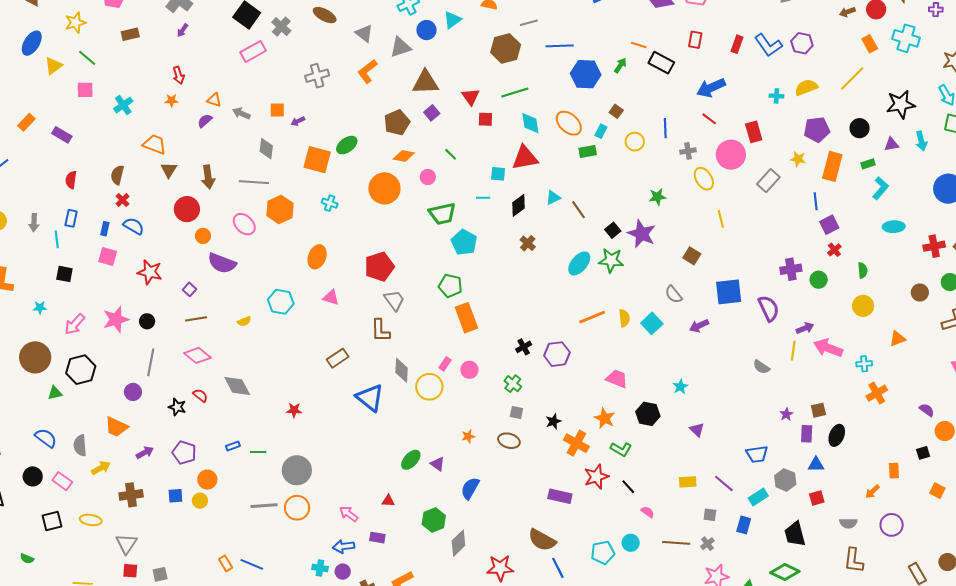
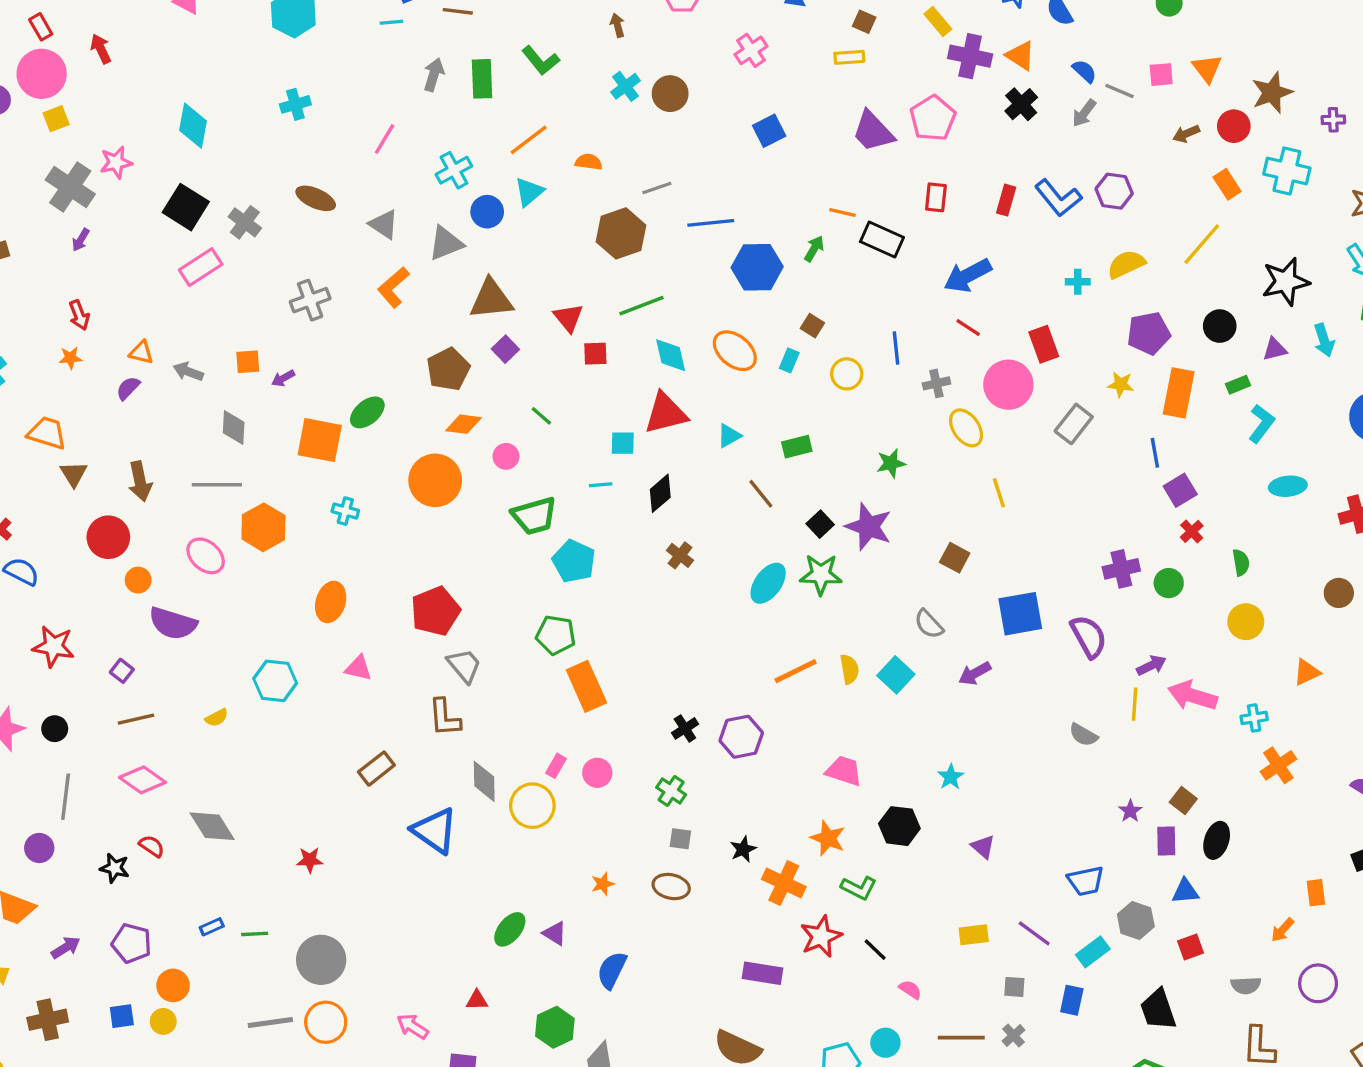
green rectangle: (588, 151) -> (797, 447), moved
cyan triangle: (553, 198) -> (729, 436), moved
brown square: (818, 410) -> (1183, 801), turned -35

